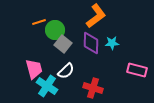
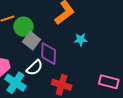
purple diamond: (91, 43) -> (49, 54), moved
pink rectangle: (137, 70) -> (109, 82), moved

